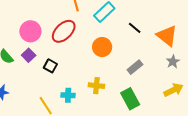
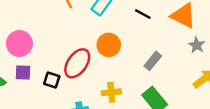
red ellipse: (64, 31) -> (77, 63), moved
purple square: (29, 55) -> (23, 73), turned -32

